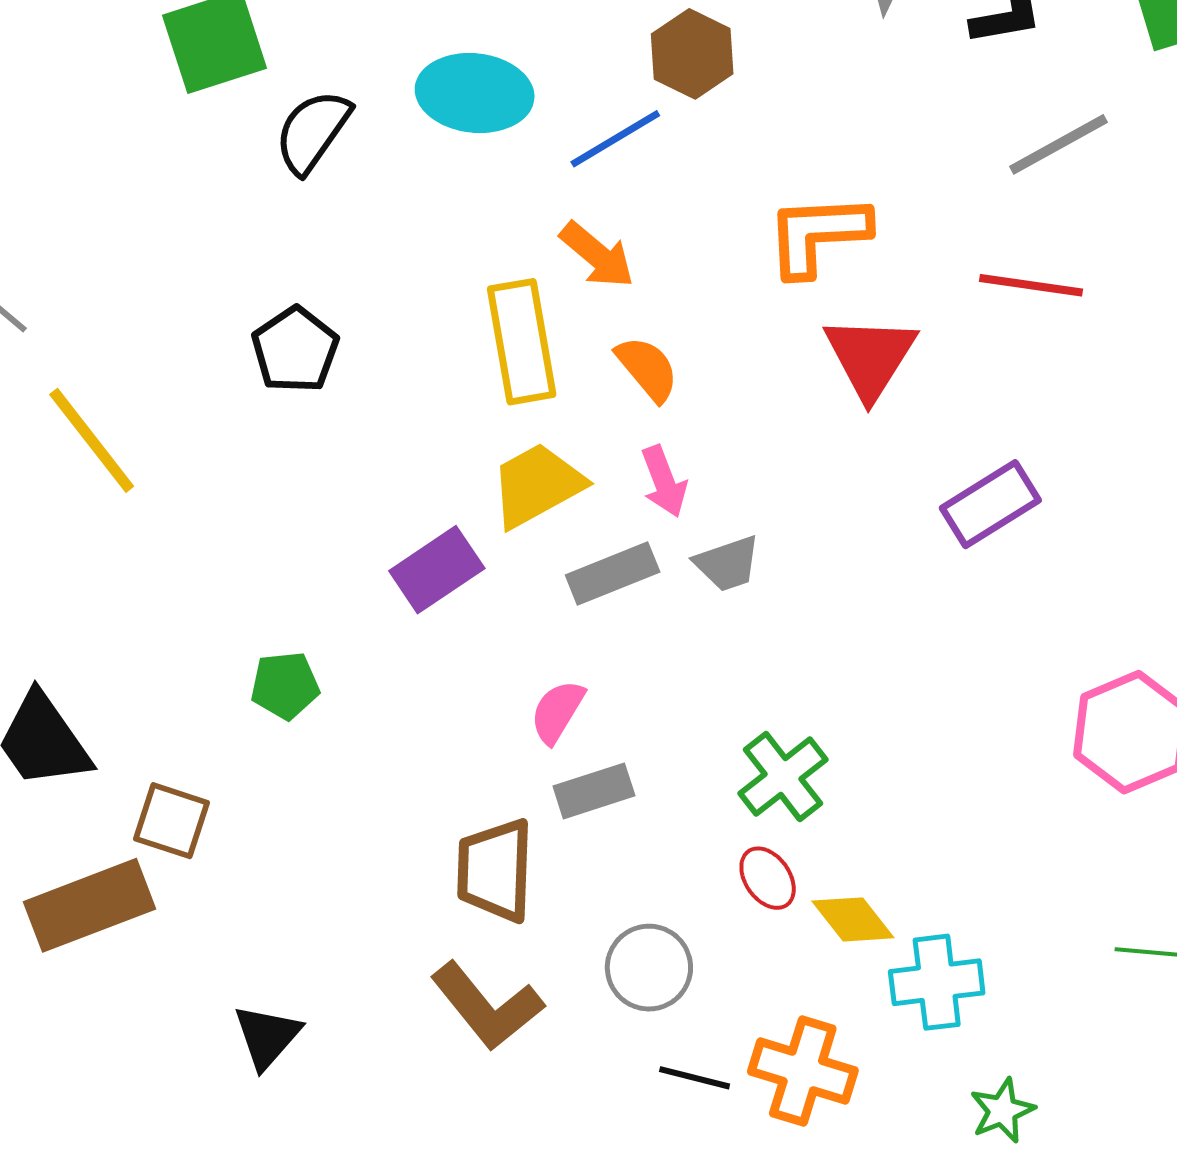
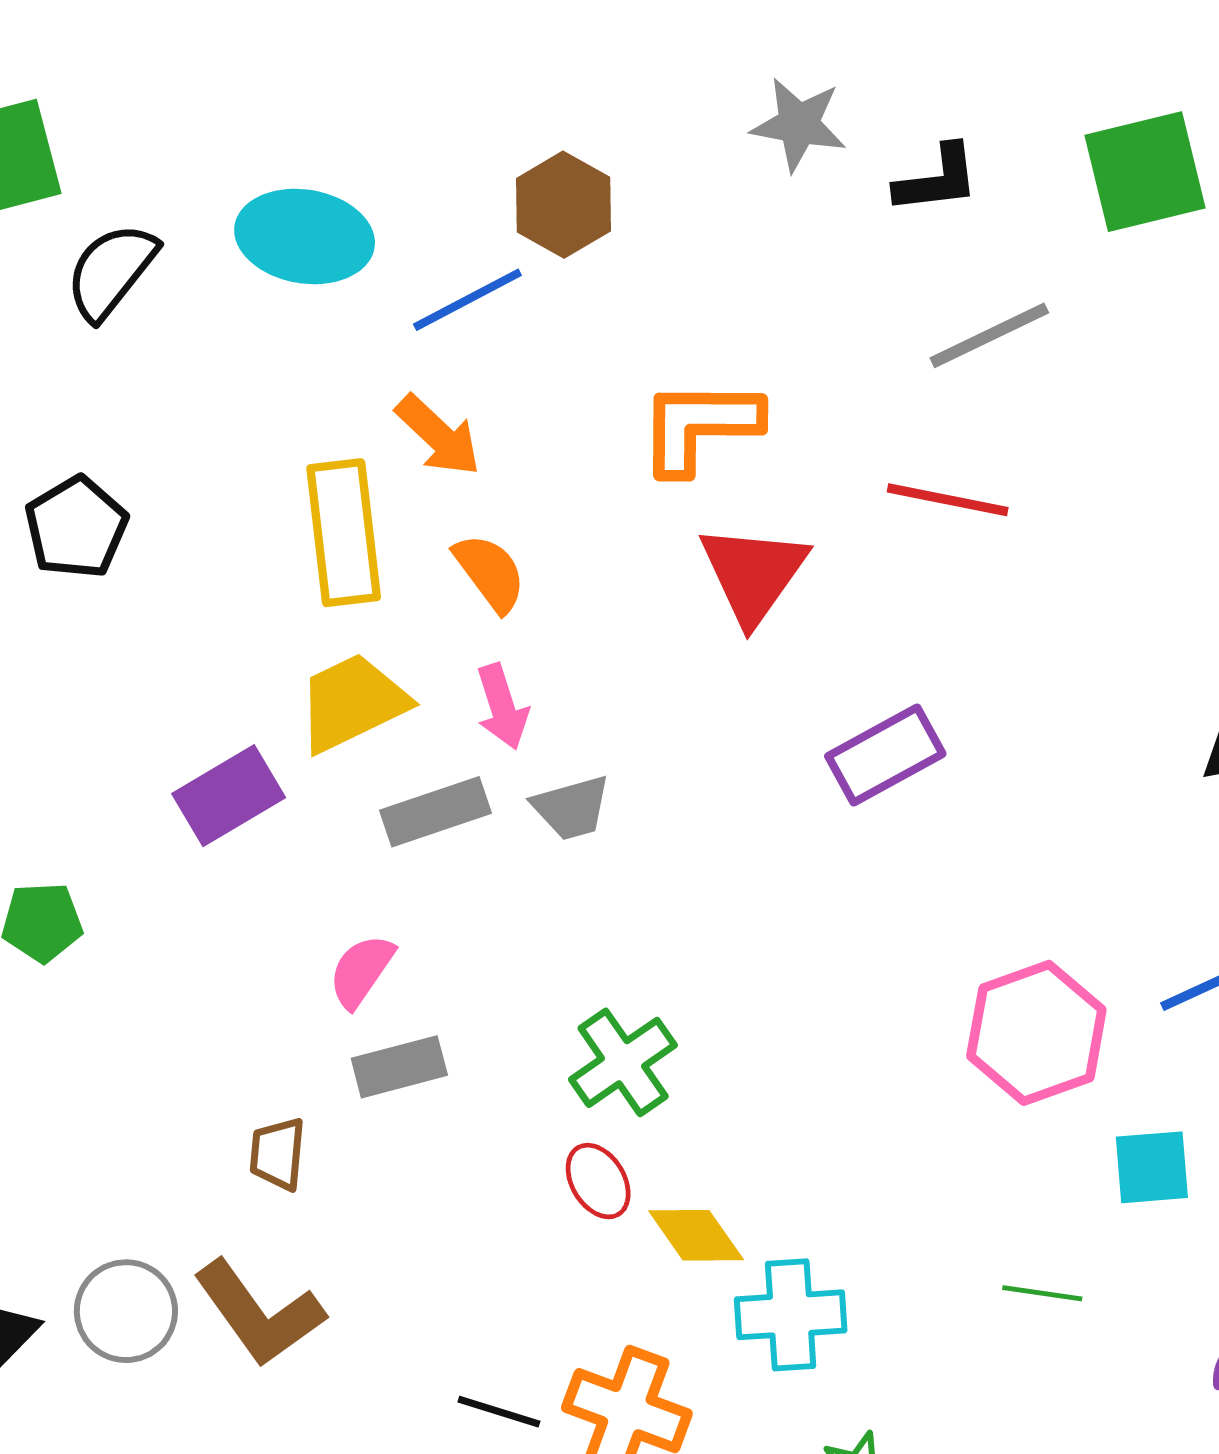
brown trapezoid: (495, 870) -> (277, 1154), size x0.6
gray circle: (649, 968) -> (126, 1311), moved

